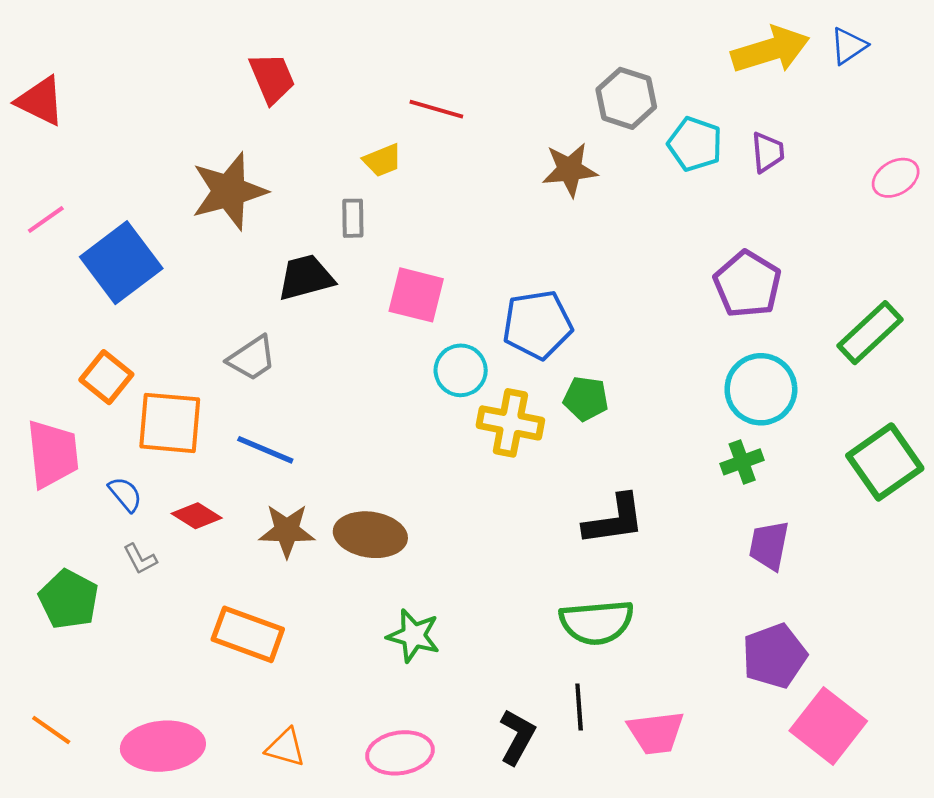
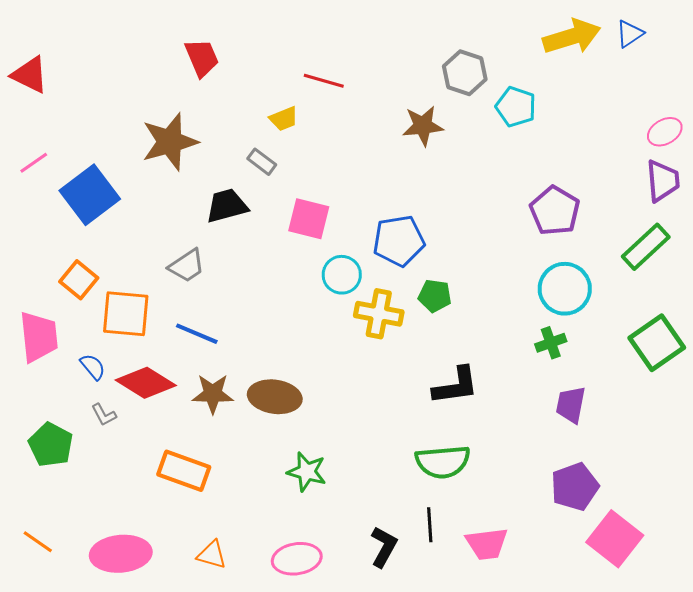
purple trapezoid: (768, 152) -> (663, 181), moved, size x1.4
gray rectangle: (353, 218) -> (262, 162), turned -52
red diamond: (197, 516) -> (146, 383), size x1.6

